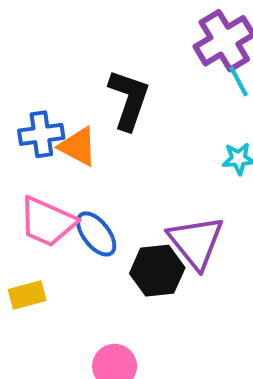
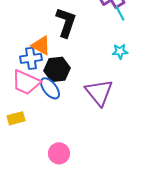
blue cross: (41, 134) -> (31, 58), moved
black hexagon: (157, 271) -> (57, 69), moved

